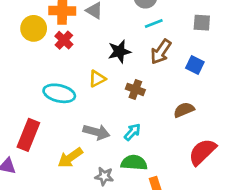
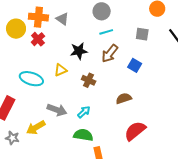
gray star: (104, 176) -> (12, 138), moved

